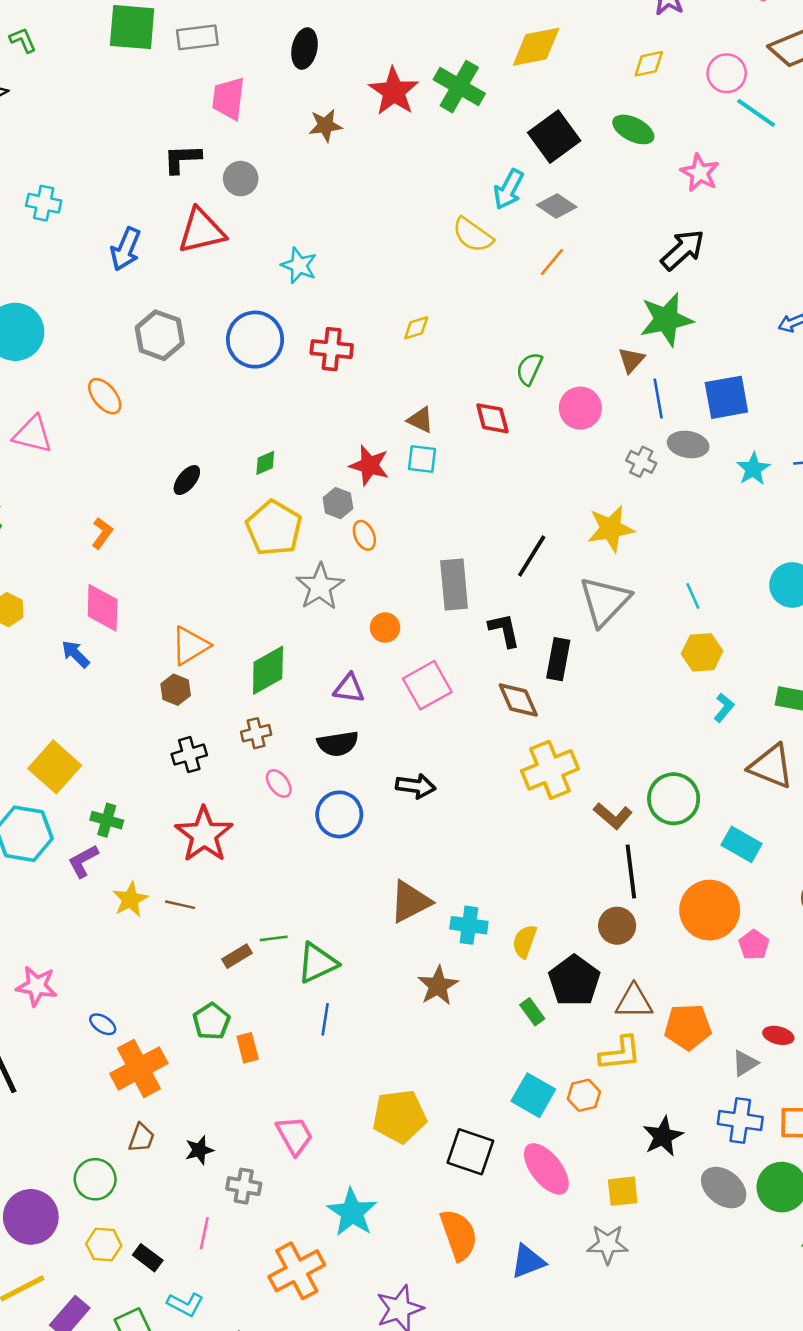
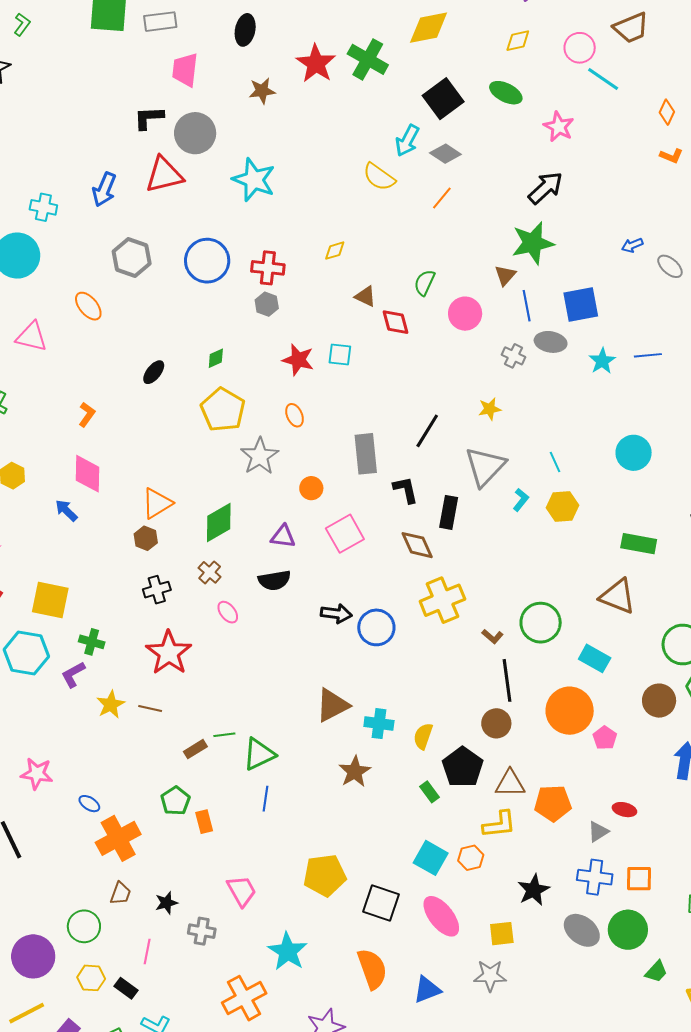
green L-shape: (23, 40) -> (22, 24), turned 60
gray circle: (241, 179) -> (195, 133), size x1.5
cyan cross: (44, 203) -> (43, 207), moved
cyan star: (299, 265) -> (254, 180), moved, size x1.5
brown triangle: (420, 420) -> (365, 296), moved
gray hexagon: (338, 503) -> (267, 304), moved
yellow star: (611, 529) -> (490, 409), size x0.6
cyan L-shape: (724, 708) -> (521, 500), moved
brown cross: (256, 733) -> (210, 572), turned -35
yellow square: (55, 767) -> (50, 600), turned -30
blue circle: (339, 814) -> (376, 627), moved
brown L-shape: (613, 816) -> (492, 636), size x0.7
pink line: (204, 1233) -> (147, 951), moved

